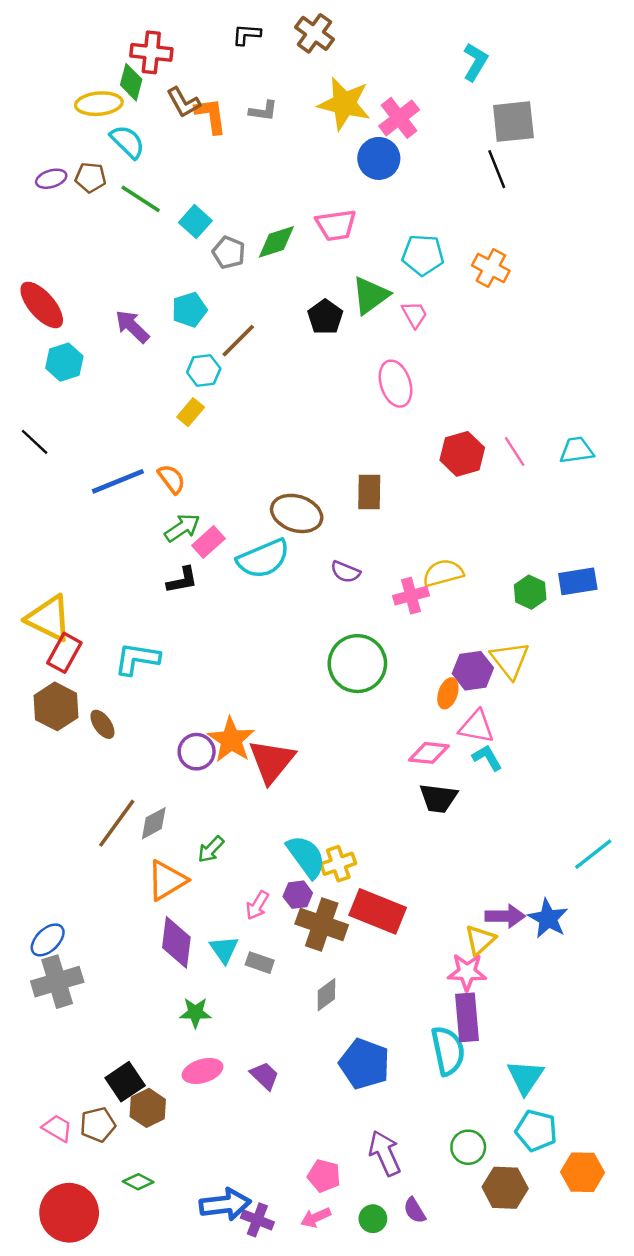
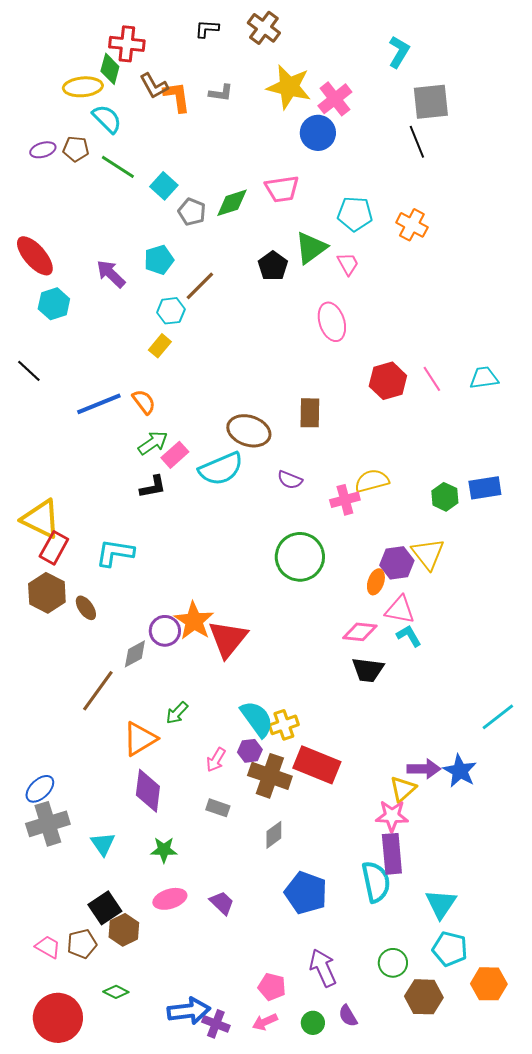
gray diamond: (154, 823) -> (135, 654), moved
cyan triangle: (224, 949) -> (103, 844), moved

